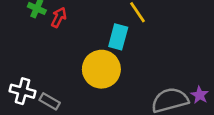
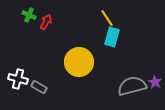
cyan rectangle: (118, 37) -> (112, 37), moved

